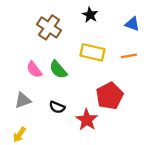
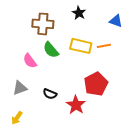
brown cross: (49, 27) -> (43, 24), turned -30
orange line: (129, 56) -> (104, 46), moved
green semicircle: (58, 70) -> (51, 50), moved

